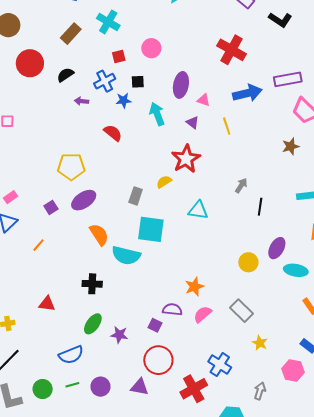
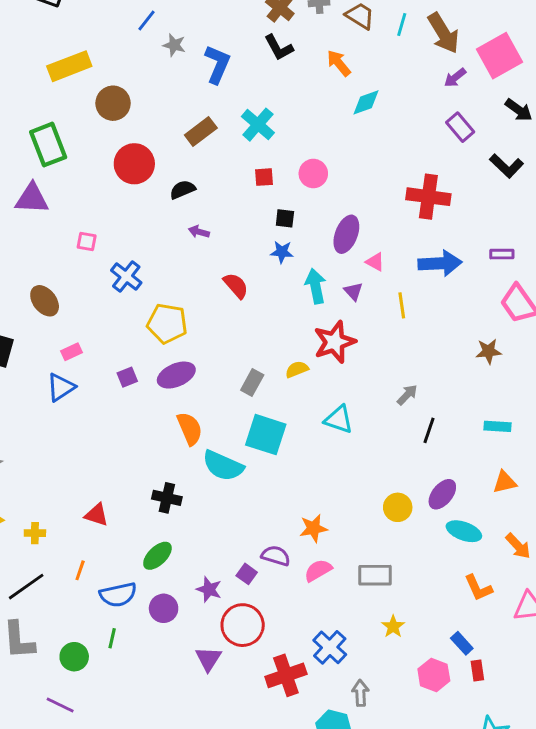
red cross: (232, 50) -> (428, 197), turned -32
purple rectangle: (288, 79) -> (502, 254), size x0.6
blue cross: (105, 81) -> (126, 276), moved, turned -35
blue star: (124, 100) -> (282, 252), moved
cyan arrow: (157, 114) -> (316, 286), moved
orange line: (39, 245) -> (80, 570), moved, turned -32
gray rectangle: (241, 311) -> (375, 575), turned -55
purple star: (119, 335) -> (209, 589), moved
green line: (72, 385) -> (112, 638), turned -72
purple circle: (100, 387) -> (164, 608), moved
purple triangle: (140, 387) -> (208, 659), turned 42
green circle: (43, 389) -> (74, 657), moved
gray arrow: (260, 391) -> (360, 693), moved, turned -30

